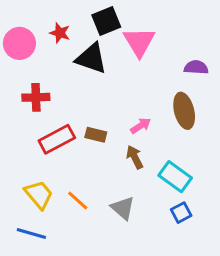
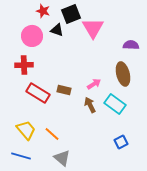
red star: (60, 33) -> (43, 11), moved
pink circle: (19, 43) -> (32, 36), moved
black triangle: (91, 58) -> (57, 30), moved, size x0.6
red rectangle: (57, 139) -> (38, 93), turned 60
cyan rectangle: (175, 177) -> (115, 104), moved
gray triangle: (123, 208) -> (62, 158), moved

